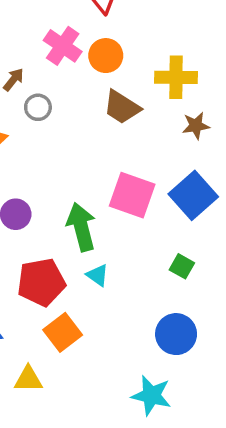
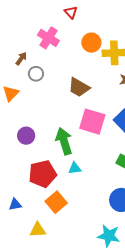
orange circle: (106, 56) -> (91, 43), moved
brown trapezoid: (122, 107) -> (79, 87), moved
cyan triangle: (98, 275) -> (75, 168), turned -40

